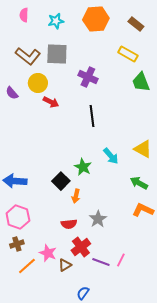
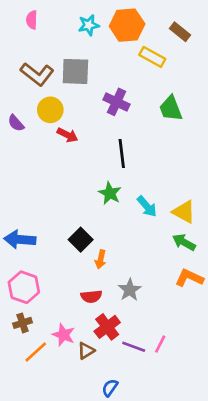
cyan star: (56, 21) -> (89, 25), moved
yellow rectangle: (128, 54) -> (152, 57), moved
green trapezoid: (141, 82) -> (171, 109), moved
yellow triangle: (143, 149) -> (184, 212), moved
green star: (83, 167) -> (110, 193), moved

